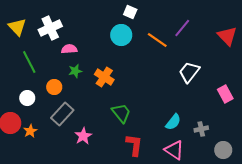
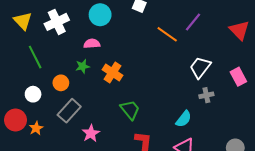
cyan circle: (121, 35) -> (100, 15), moved
pink semicircle: (69, 49) -> (92, 44), moved
pink rectangle: (225, 94) -> (238, 77), moved
gray cross: (201, 129) -> (206, 95), moved

